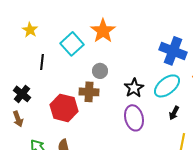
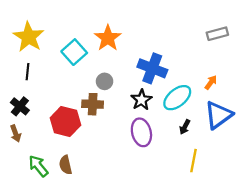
yellow star: (30, 30) -> (29, 37), size x1.8
blue cross: (173, 51) -> (152, 68), moved
black line: (42, 62) -> (28, 72), moved

